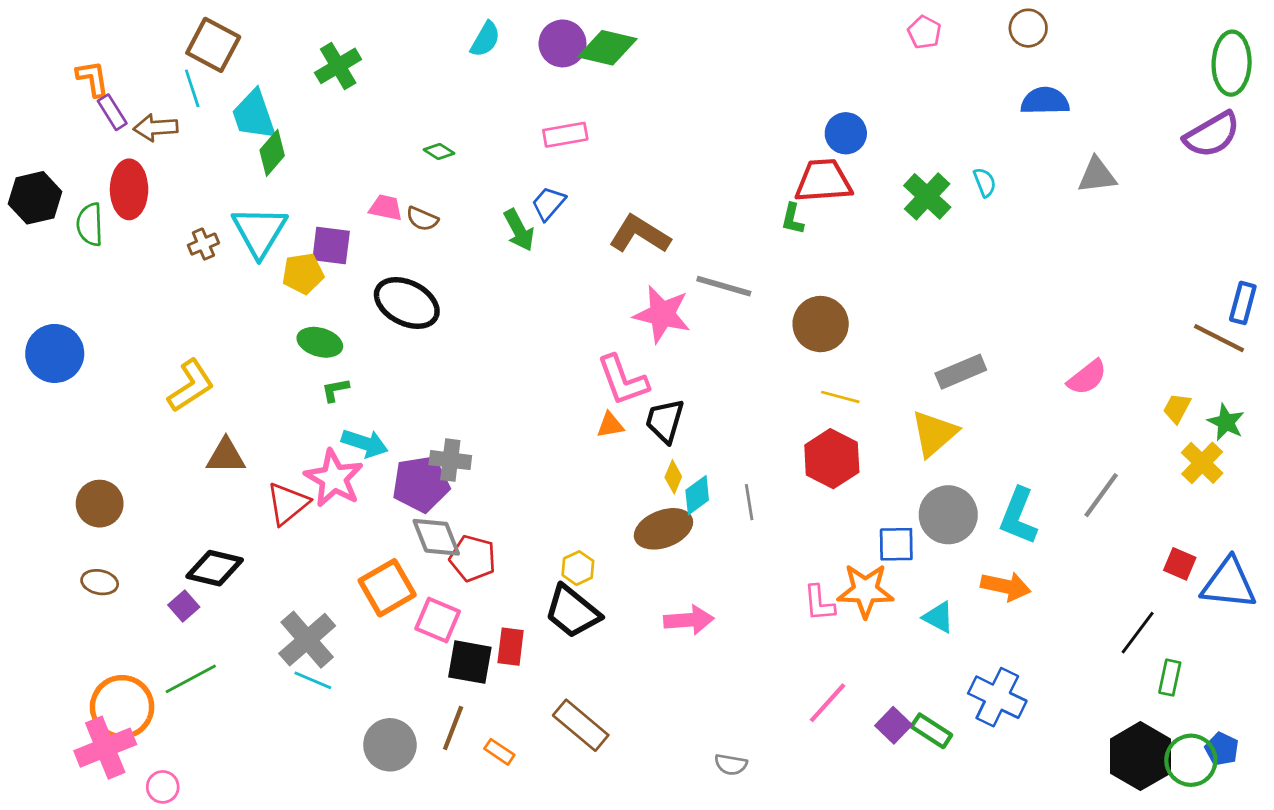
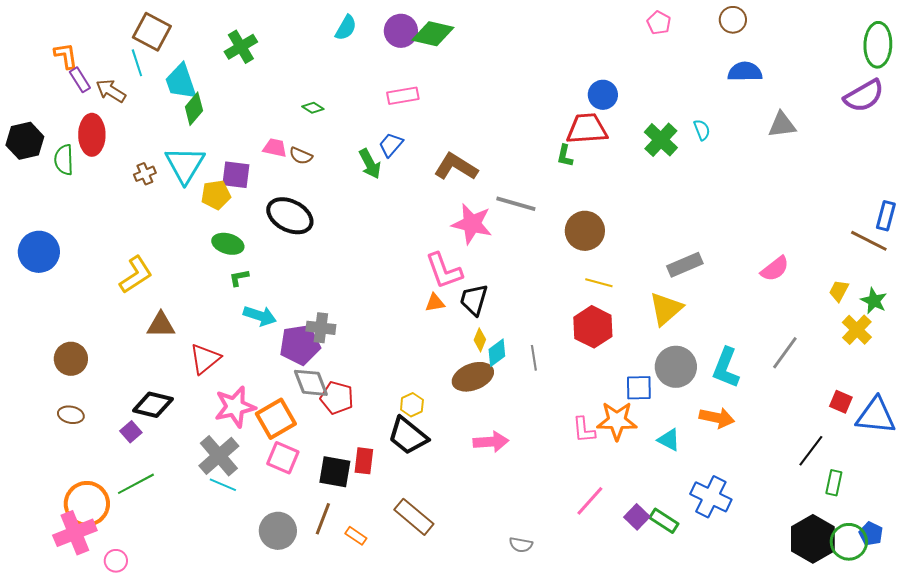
brown arrow: (156, 128) -> (111, 91), turned 36
pink star: (334, 478) -> (235, 407), moved, turned 30
pink square: (438, 620) -> (283, 458), moved

